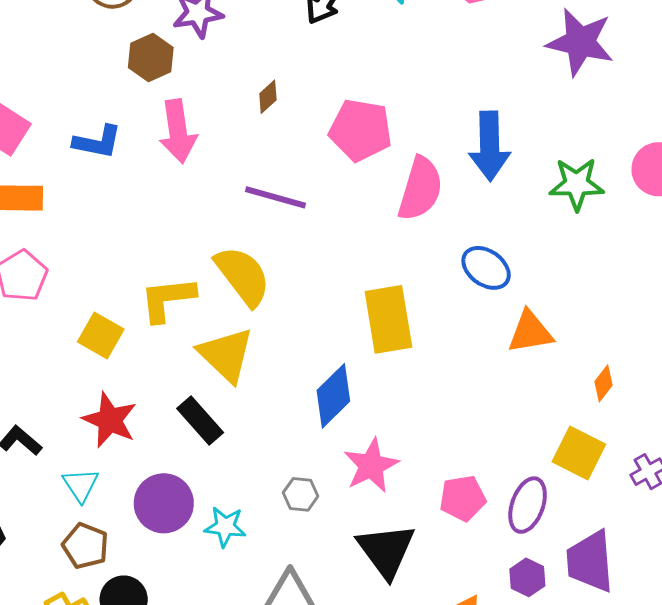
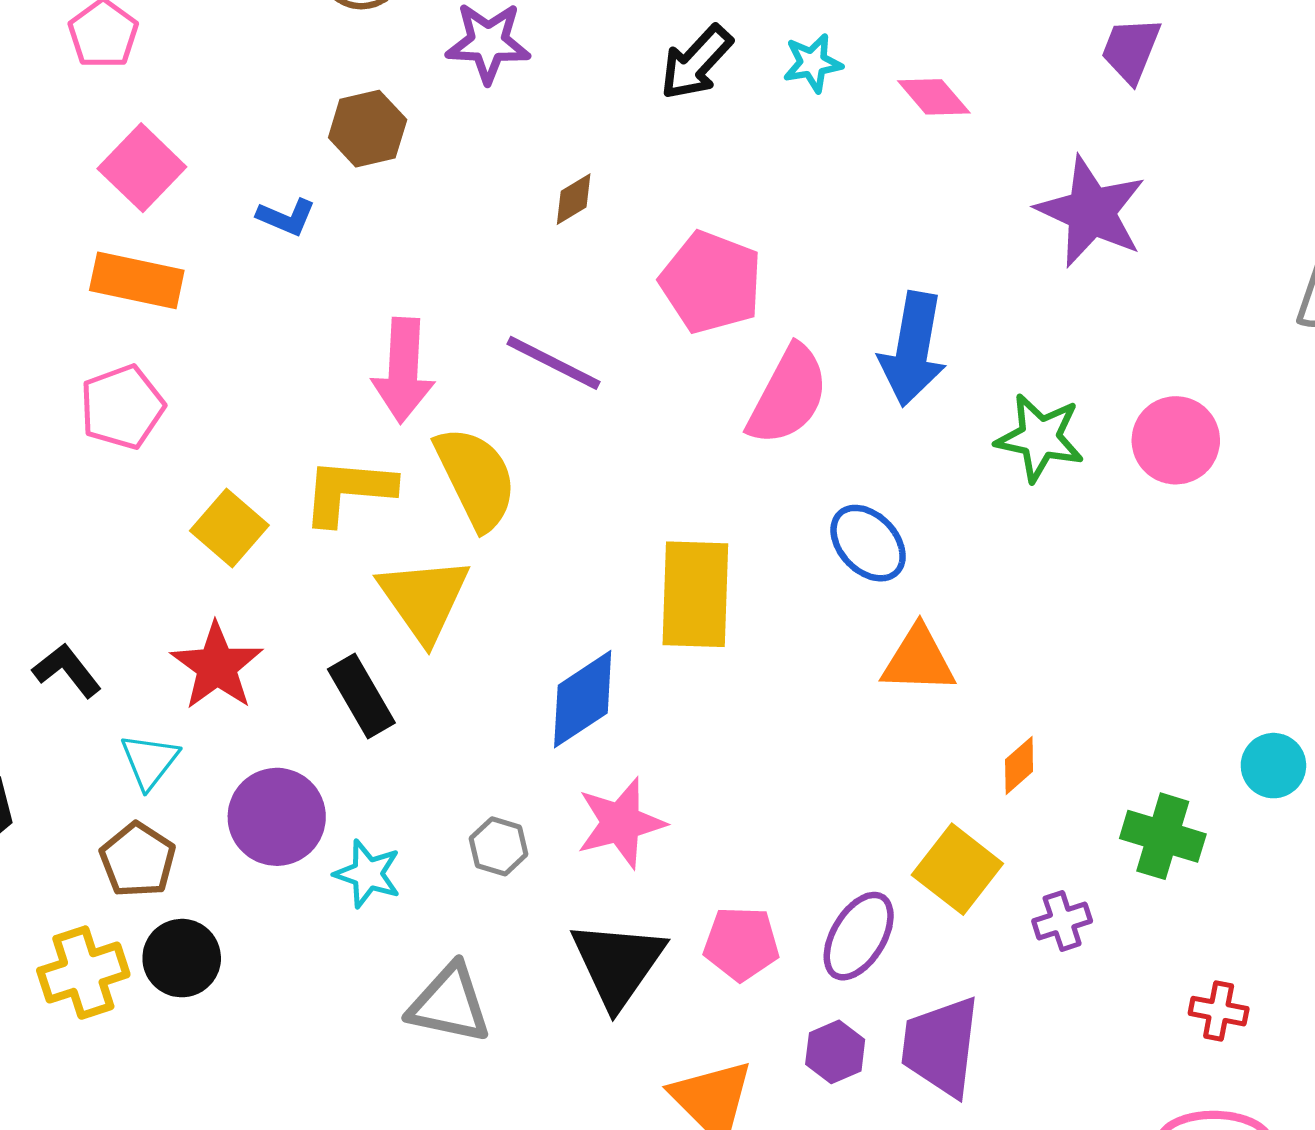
brown hexagon: (151, 58) -> (368, 129), moved
pink arrow: (178, 131) -> (403, 370), moved
blue L-shape: (97, 142) -> (286, 217), size x0.7
pink pentagon: (463, 498) -> (741, 944), moved

